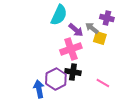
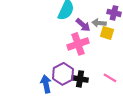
gray arrow: (92, 28) -> (99, 23), turned -32
black cross: (73, 72) -> (80, 79), moved

